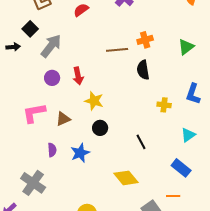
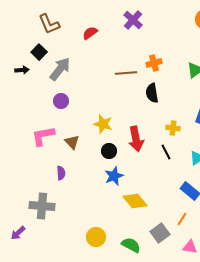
red arrow: (78, 76) -> (136, 139), moved, size x1.4
brown triangle: (63, 119) -> (72, 142), turned -49
black line: (141, 142) -> (166, 152), moved
blue star: (80, 153) -> (114, 176), moved
gray cross: (33, 183) -> (42, 206), turned -30
orange line: (173, 196) -> (182, 219), turned -56

